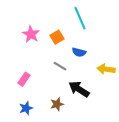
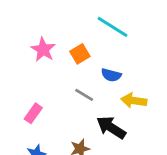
cyan line: (80, 18) -> (113, 27), turned -35
yellow arrow: (106, 69) -> (134, 101), moved

